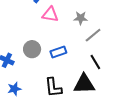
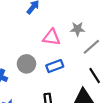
pink triangle: (50, 15) -> (51, 37), moved

